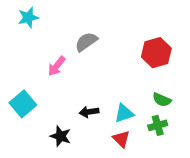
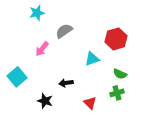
cyan star: (28, 18) -> (37, 13), moved
cyan triangle: (124, 113) -> (92, 59), moved

